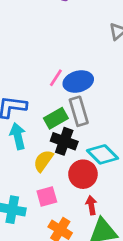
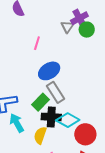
pink line: (56, 78) -> (37, 43), moved
cyan diamond: (102, 154) -> (68, 120), moved
red circle: (83, 174) -> (85, 134), moved

